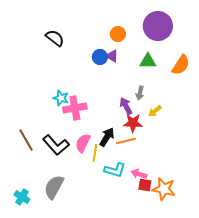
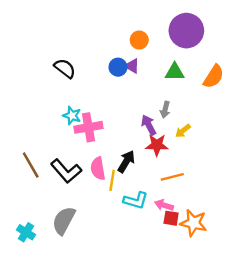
black semicircle: (55, 38) -> (65, 68), moved
orange line: (126, 141) -> (172, 177), moved
pink semicircle: (83, 143) -> (98, 169), turned -36

